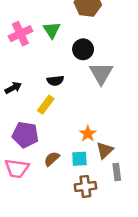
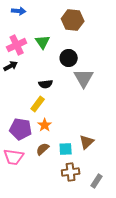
black arrow: (13, 88) -> (11, 66), moved
orange star: (88, 134) -> (45, 125), moved
gray rectangle: (117, 172) -> (97, 181), moved, turned 40

